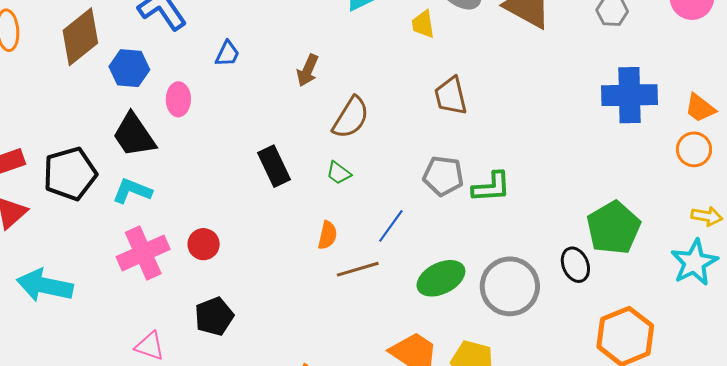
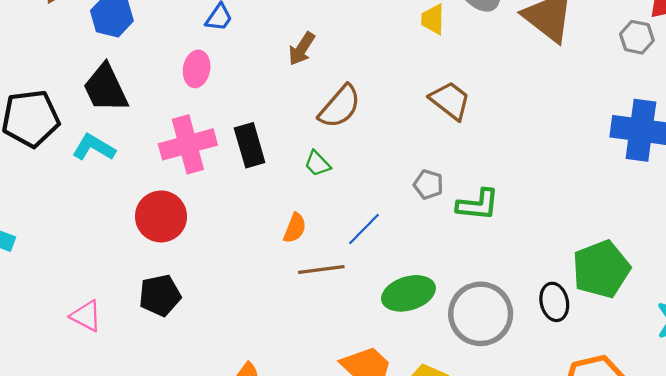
brown trapezoid: (451, 96) -> (450, 101), turned 132
pink ellipse: (178, 99) -> (197, 69), moved
gray pentagon: (443, 176) -> (428, 185), size x0.7
red circle: (204, 244) -> (161, 216), size x1.5
pink cross: (143, 253) -> (188, 144), moved

